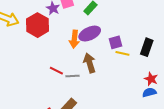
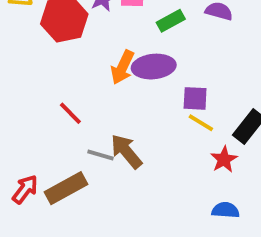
brown arrow: (90, 63) -> (126, 151), moved, turned -42
gray line: (73, 76) -> (101, 155), moved
red star: (151, 79) -> (224, 159), moved

